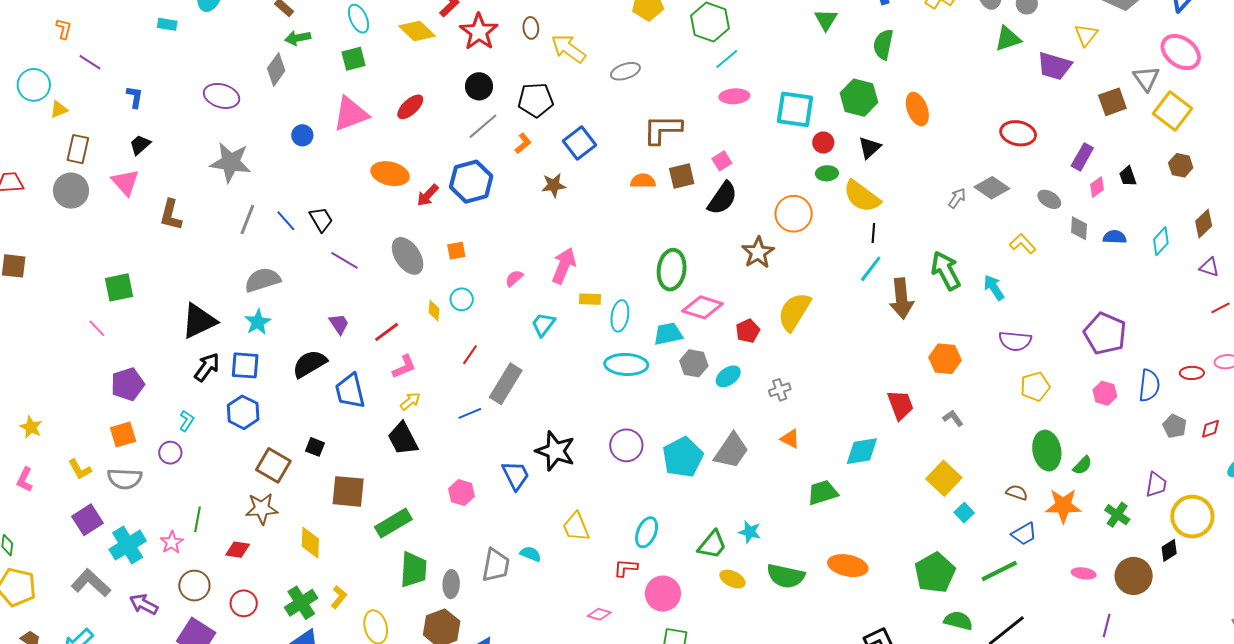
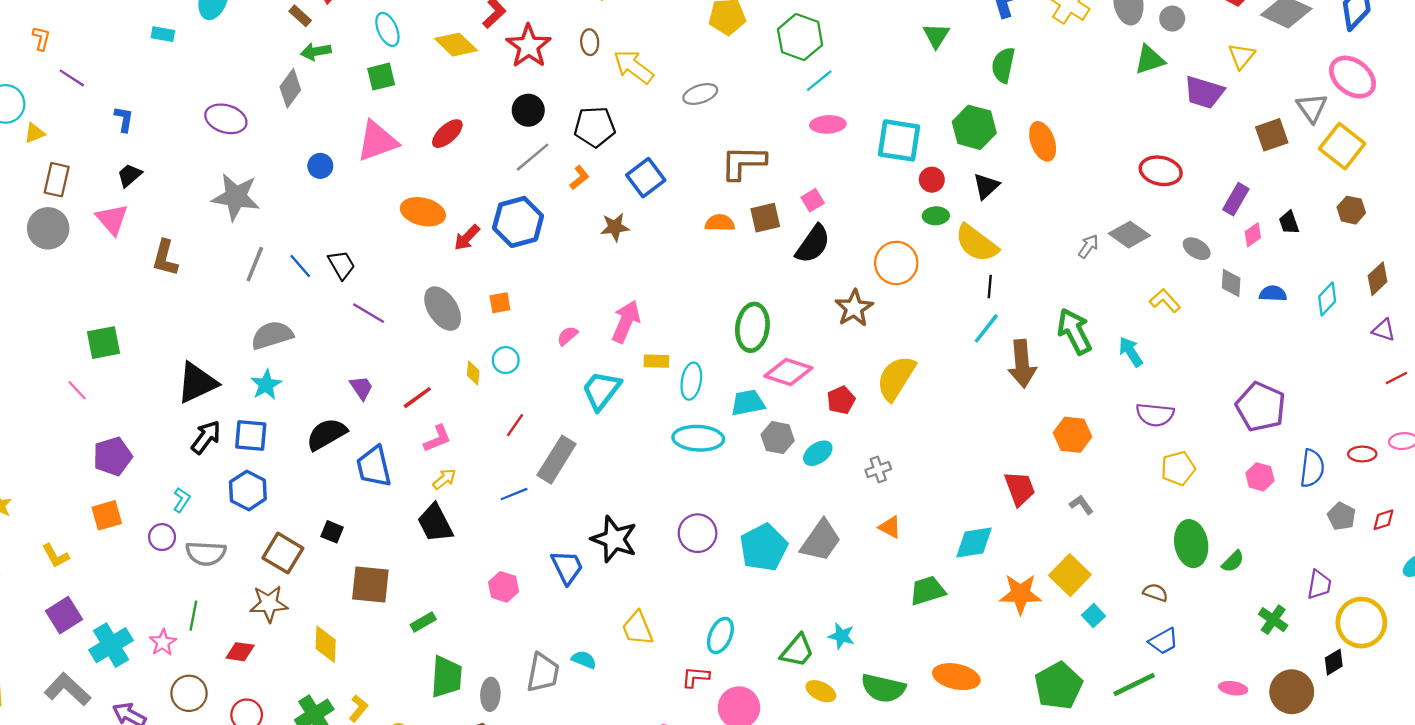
cyan trapezoid: (543, 324) -> (601, 390), size x1.4
gray semicircle: (125, 479) -> (206, 553), moved
orange star: (1063, 506) -> (1020, 594), moved
green rectangle: (393, 523) -> (423, 622), size x0.6

